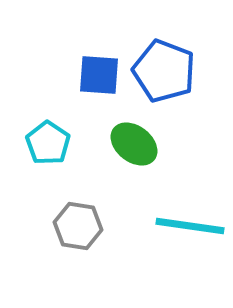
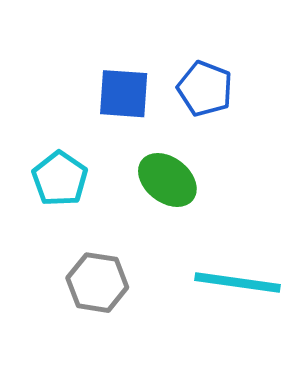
blue pentagon: (164, 71) -> (205, 89), size x0.7

